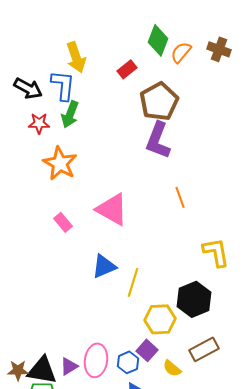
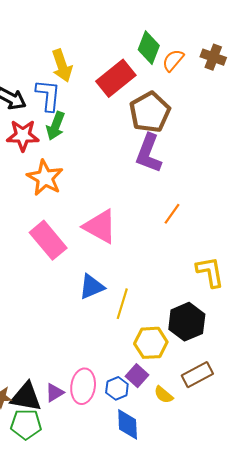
red rectangle: (127, 69) -> (116, 78), size x1.8
red star: (39, 123) -> (23, 135), size x1.4
orange line: (180, 197) -> (172, 214), turned 55
pink rectangle: (63, 222) -> (48, 240), size x1.8

